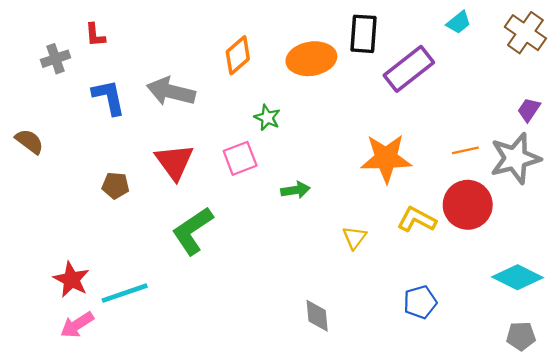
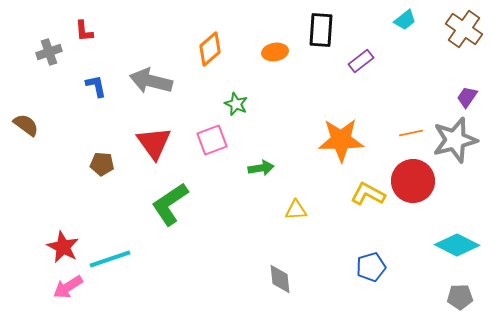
orange ellipse: (311, 59) -> (275, 52), size x0.6
purple rectangle: (409, 69) -> (361, 61), size x0.6
blue L-shape: (109, 97) -> (96, 86), size x0.7
yellow triangle: (354, 238) -> (296, 210), moved, turned 50

